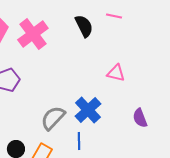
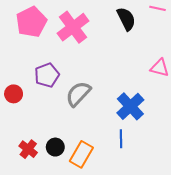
gray semicircle: (53, 118) -> (78, 94), moved

